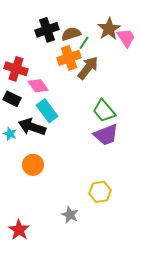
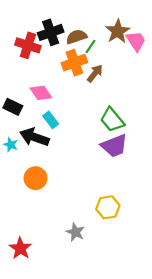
brown arrow: (88, 68) -> (95, 73), size x0.7
red cross: (16, 69) -> (28, 45), moved
cyan rectangle: (47, 111) -> (51, 120), size x0.7

